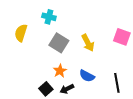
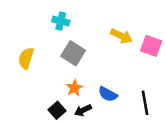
yellow semicircle: (21, 33) -> (26, 58), moved
yellow arrow: (88, 43) -> (121, 36), moved, turned -36

